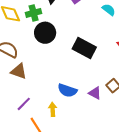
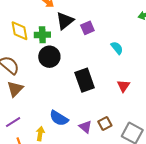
black rectangle: (84, 48) -> (85, 80), turned 30
brown triangle: (19, 71) -> (15, 89), turned 42

